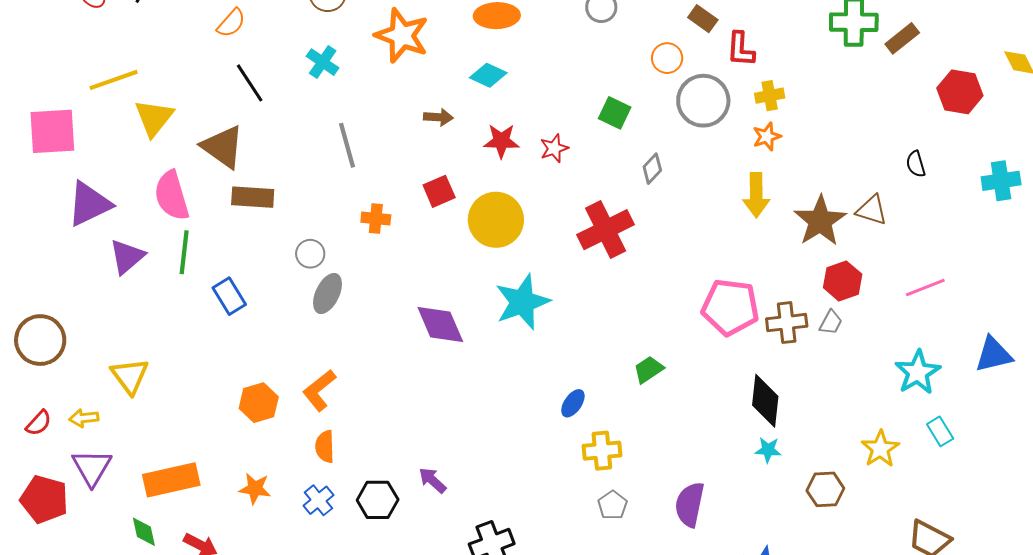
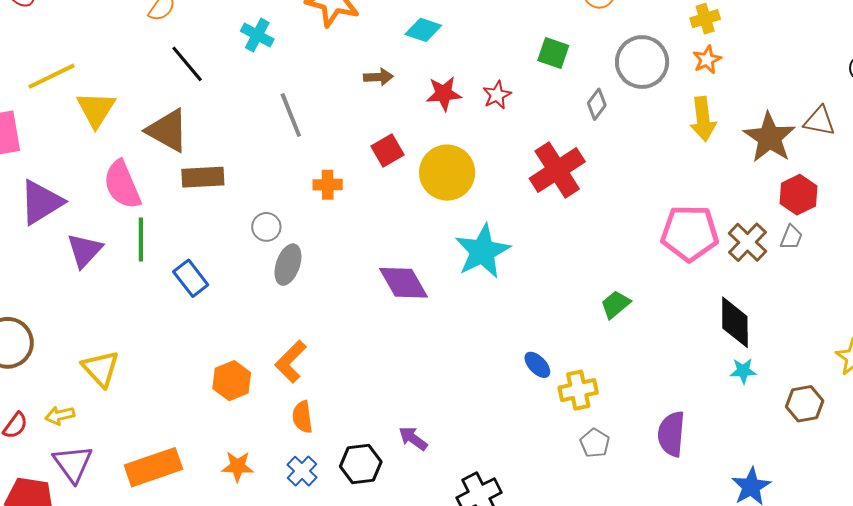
gray circle: (703, 101) -> (642, 62), moved
brown cross: (787, 323) -> (748, 242), turned -33
blue ellipse: (573, 403) -> (537, 365), moved, turned -72

